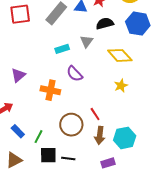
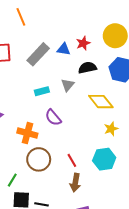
yellow star: (121, 86) -> (111, 129), moved
brown circle: (71, 125) -> (39, 159), moved
cyan hexagon: (125, 138) -> (104, 159), moved

